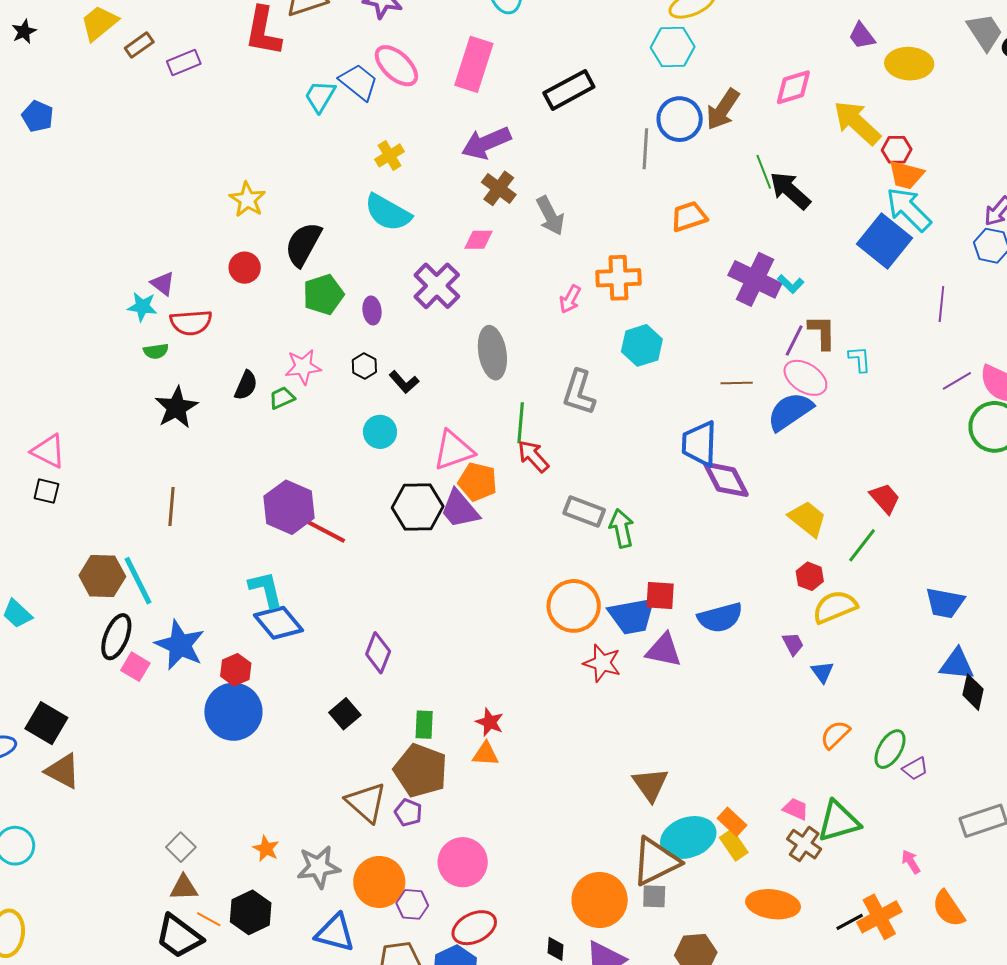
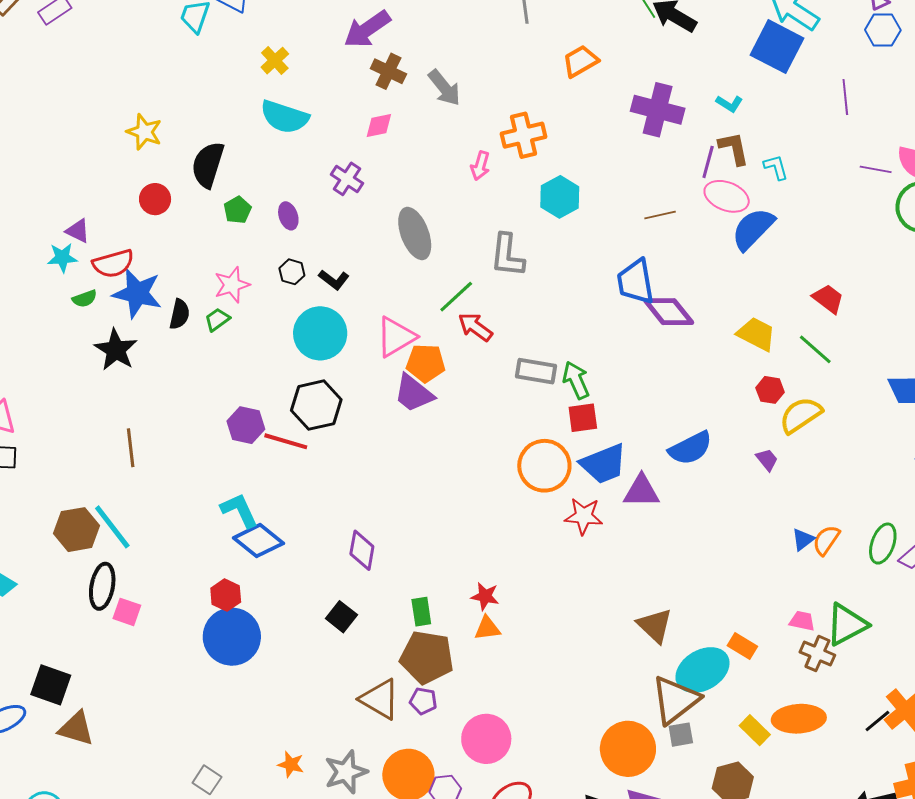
cyan L-shape: (791, 284) -> (729, 104), moved
purple cross: (437, 286) -> (347, 179), size x0.7
green pentagon: (323, 295) -> (237, 210), size x0.7
purple line: (957, 381) -> (876, 169), turned 52
blue semicircle: (790, 411) -> (753, 229), moved
green line: (521, 423) -> (456, 297), turned 54
cyan circle: (380, 432) -> (320, 333), size x1.6
purple hexagon: (289, 507) -> (246, 425), size x0.7
black hexagon: (418, 507) -> (316, 405), moved
green line: (862, 545) -> (815, 349), turned -75
red square: (660, 595) -> (583, 418), moved
blue star: (180, 645) -> (137, 293), moved
blue triangle: (822, 672) -> (803, 539), moved, turned 40
yellow rectangle: (734, 845) -> (755, 730), moved

